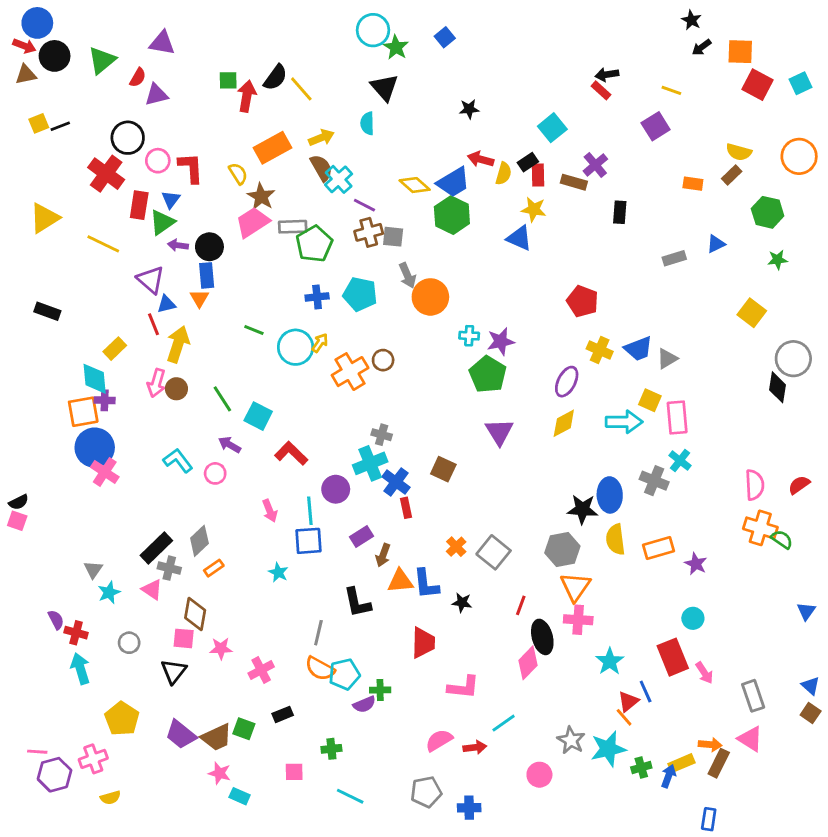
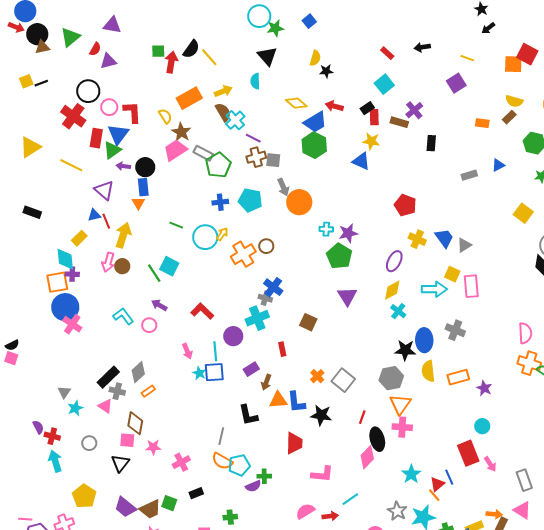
green star: (396, 47) -> (275, 28), turned 30
orange square: (740, 52) -> (513, 64), moved
brown triangle: (26, 75) -> (42, 47), moved
red rectangle: (601, 90) -> (387, 53), moved
yellow semicircle: (504, 174) -> (315, 58), moved
yellow diamond: (415, 185) -> (296, 103), moved
blue triangle: (171, 199) -> (118, 134), size x1.6
gray rectangle: (293, 227) -> (203, 153), turned 30
blue triangle: (166, 304) -> (94, 215), moved
blue trapezoid: (638, 349) -> (444, 238), turned -105
cyan square: (258, 416) -> (169, 266), moved
cyan cross: (680, 461) -> (398, 311), moved
blue cross: (396, 482) -> (273, 287), moved
cyan star: (278, 572) -> (199, 373), moved
black star: (462, 603) -> (321, 415), size x1.5
cyan star: (610, 661) -> (411, 474), moved

